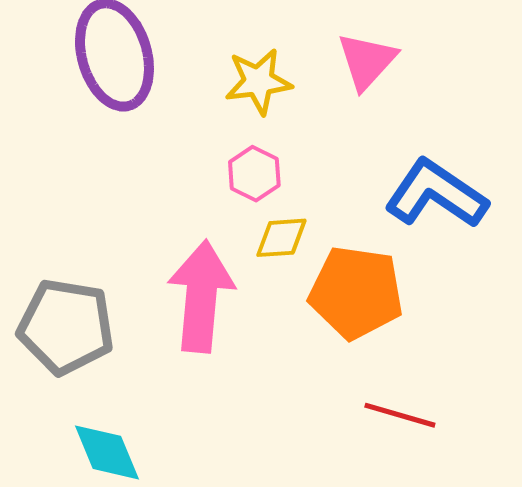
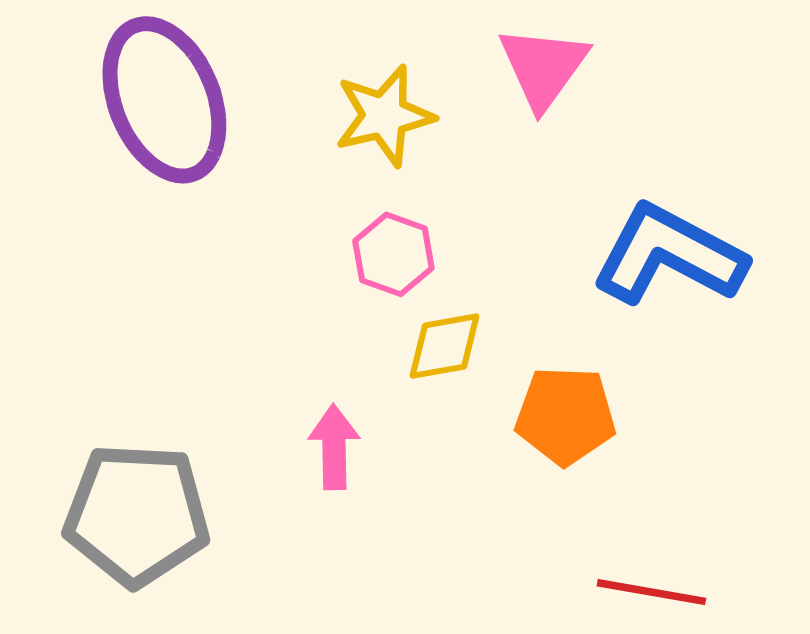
orange pentagon: (356, 293) -> (565, 416), size x0.7
pink arrow: (201, 296) -> (334, 447), size x0.5

